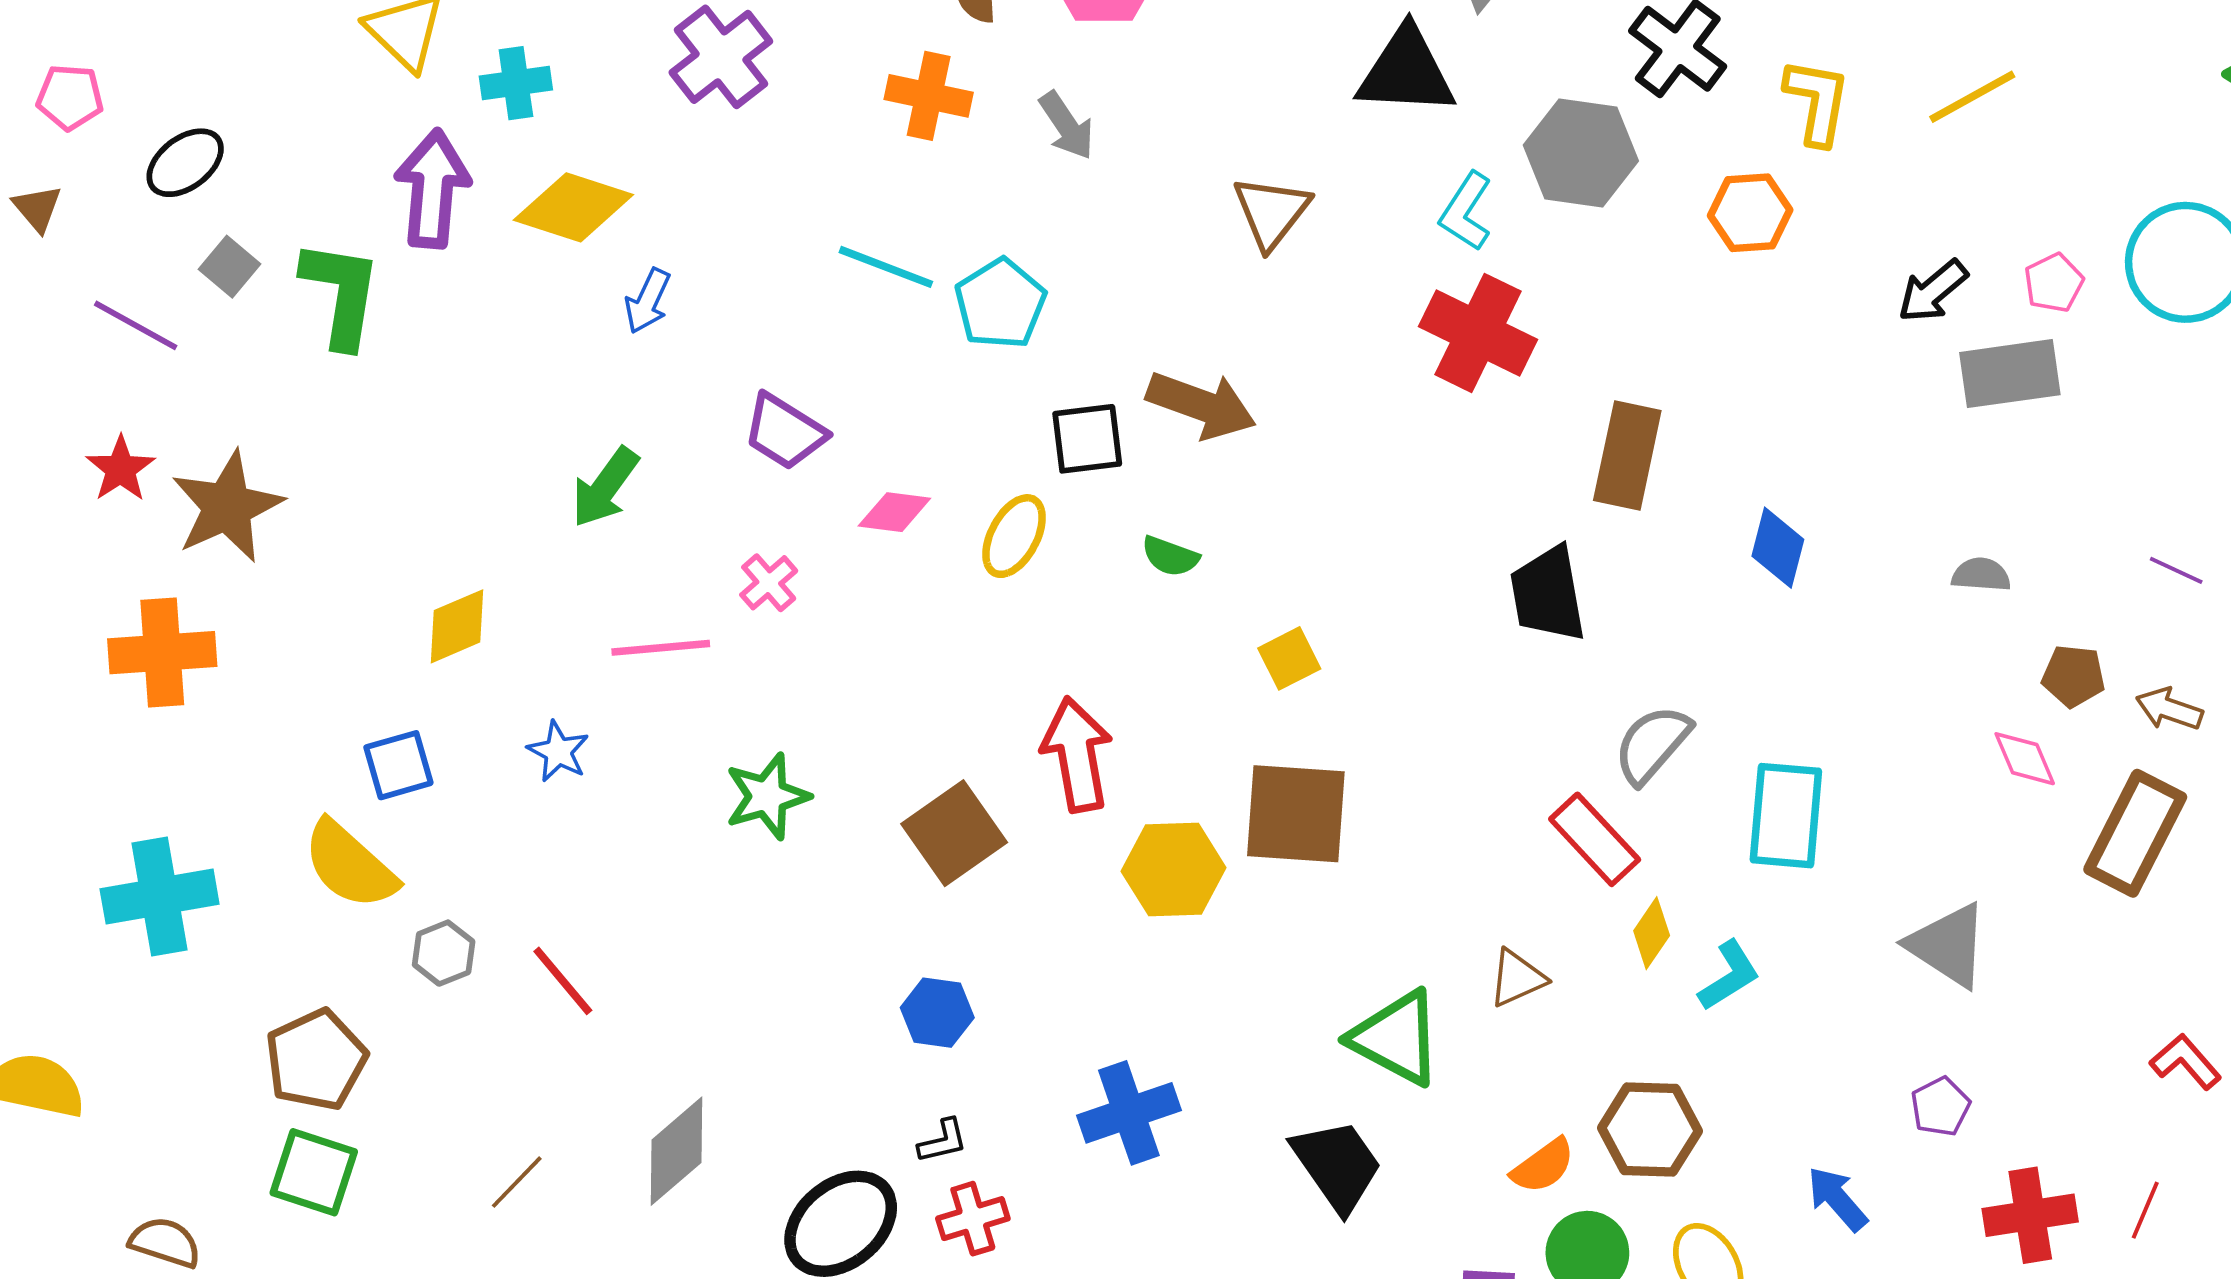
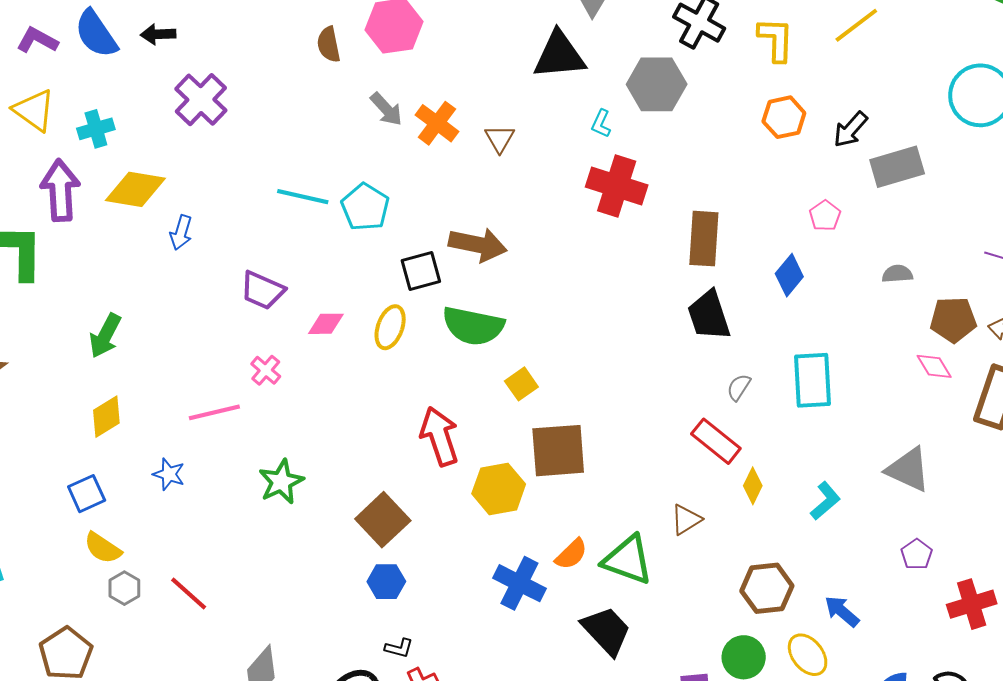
orange cross: (929, 96) -> (437, 123), moved, turned 33
brown triangle: (1271, 212) -> (500, 139), size x0.7
cyan L-shape: (1466, 212) -> (601, 124), size x0.7
orange hexagon: (1750, 213) -> (784, 117), moved
pink pentagon: (2054, 283) -> (825, 216), moved
green arrow: (605, 487) -> (105, 336), moved
blue diamond: (1778, 548) -> (789, 275), turned 33
green semicircle: (1170, 556) -> (473, 326), size x2.0
black trapezoid: (1548, 594) -> (709, 315), moved
yellow square: (1289, 658) -> (521, 384), moved
brown pentagon: (2073, 676) -> (953, 320), size x1.4
gray semicircle: (1652, 744) -> (739, 387), size x0.6
cyan rectangle: (1786, 816) -> (813, 380), moved
brown square: (954, 833) -> (383, 520), moved
yellow semicircle: (350, 865) -> (103, 548), moved, size x0.7
cyan L-shape: (1729, 976) -> (825, 501), moved
blue cross: (1129, 1113) -> (519, 583), moved, turned -36
black L-shape: (943, 1141) -> (399, 648), turned 36
orange semicircle: (1543, 1166) -> (571, 554), moved
blue arrow: (1837, 1199) -> (842, 611), moved

